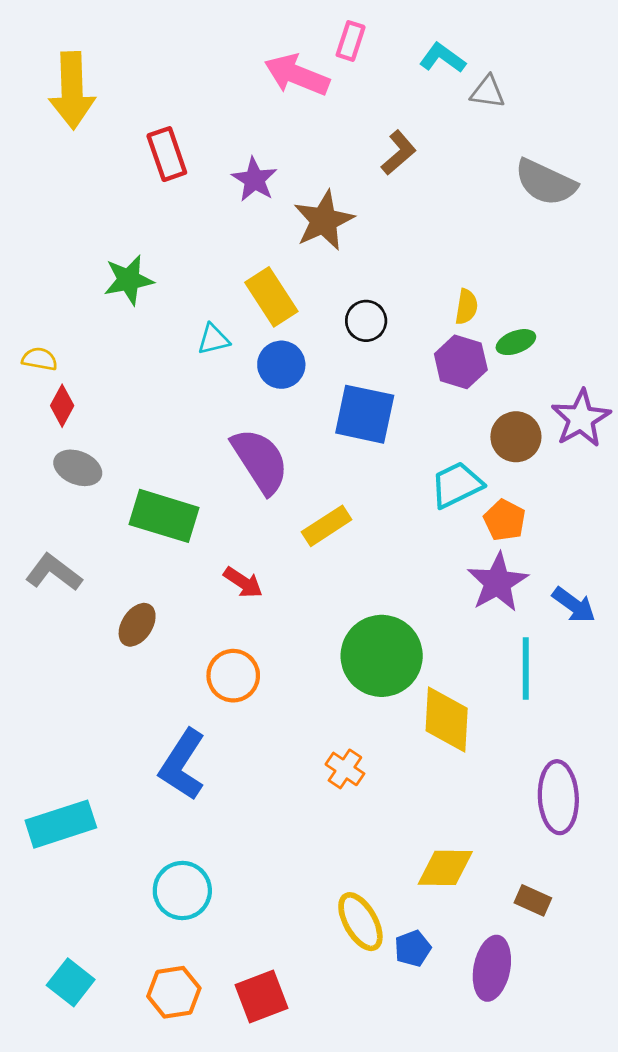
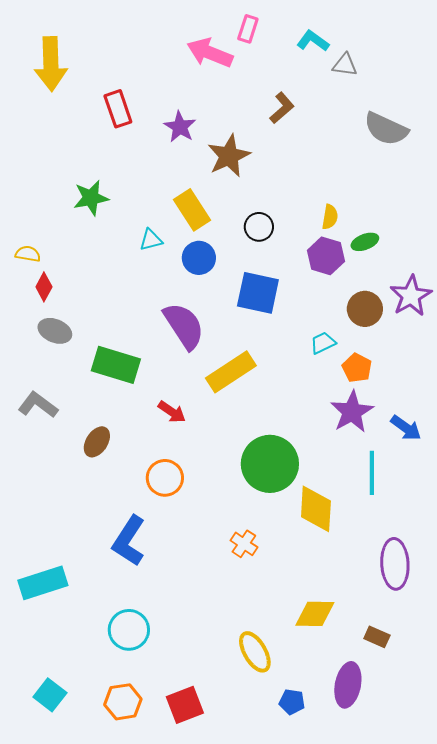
cyan trapezoid: (457, 485) -> (323, 343), size x0.7
yellow rectangle: (327, 526) -> (231, 372), size x1.4
blue pentagon: (413, 948) -> (292, 702), moved, turned 30

